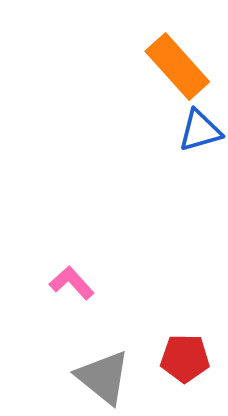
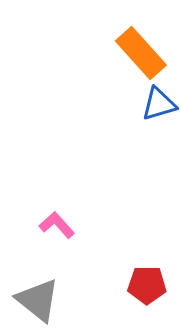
gray triangle: (103, 377) -> (38, 300), moved

